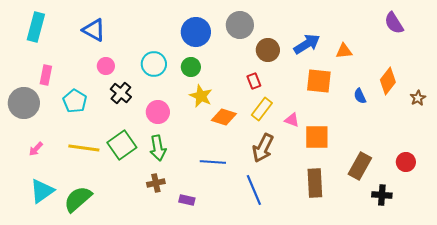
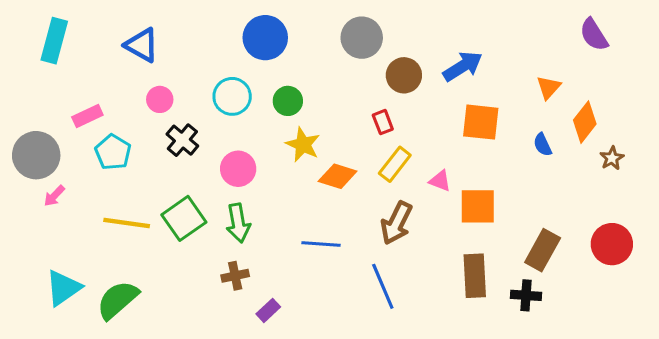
blue circle: (196, 32) -> (265, 38), moved
orange triangle: (344, 51) -> (549, 87), moved, turned -42
pink rectangle: (46, 75) -> (87, 116), moved, turned 54
brown star: (418, 98) -> (612, 158), moved
pink arrow: (36, 149) -> (54, 196), moved
red circle: (406, 162) -> (612, 244), size x1.4
black cross: (382, 195) -> (526, 295), moved
purple rectangle: (187, 200) -> (268, 310), moved, turned -56

